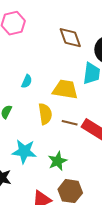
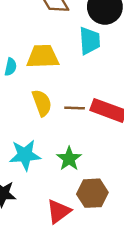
yellow trapezoid: (65, 89) -> (43, 57), moved

